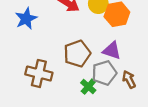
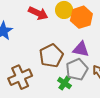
brown cross: (39, 73) -> (20, 77), turned -30

